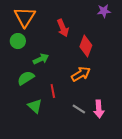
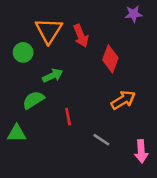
orange triangle: (25, 17) -> (49, 31), moved
orange arrow: (81, 74) -> (123, 100), moved
green triangle: (35, 106) -> (17, 133), moved, turned -42
pink arrow: (99, 109) -> (141, 151), moved

